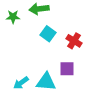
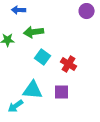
cyan triangle: (46, 82) -> (33, 90), moved

